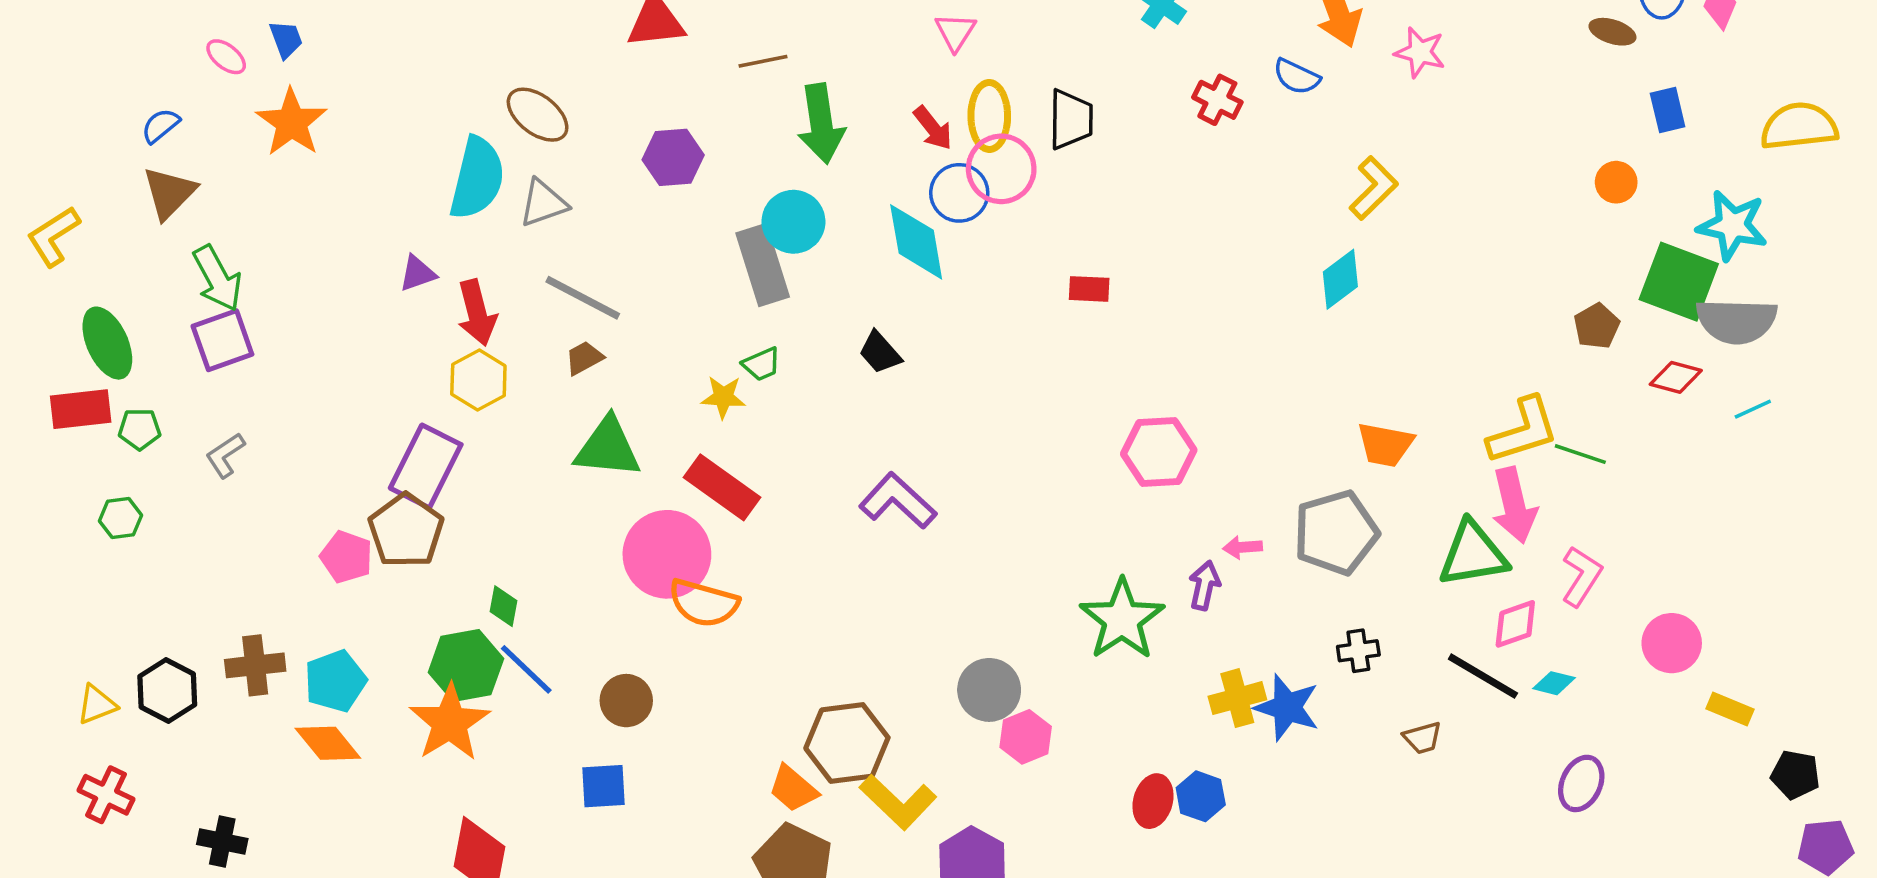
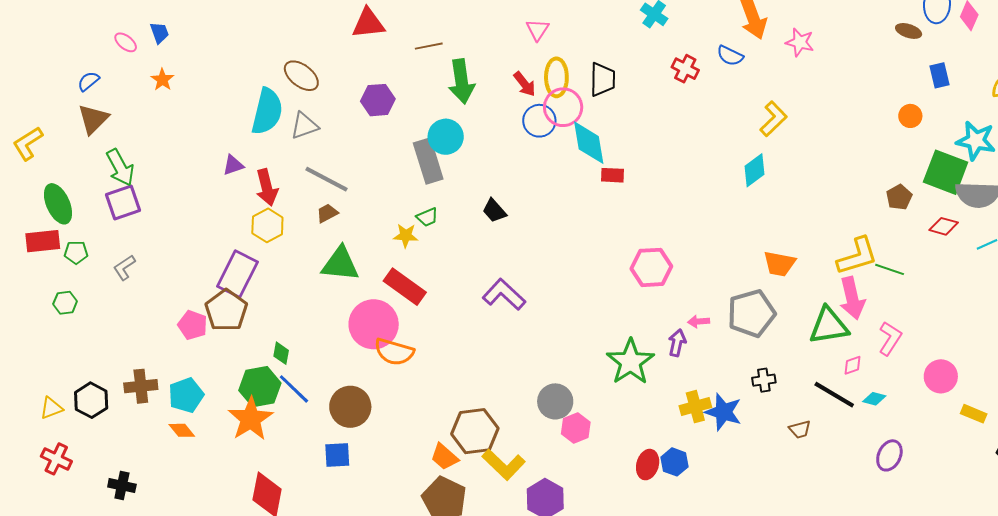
orange star: (292, 122) -> (162, 80), size x0.6
cyan diamond: (916, 242) -> (589, 143), moved
pink diamond: (1515, 624) -> (853, 365), size x0.7
brown circle: (626, 701) -> (350, 407), size x1.4
orange diamond: (328, 743) -> (182, 430), size x0.7

